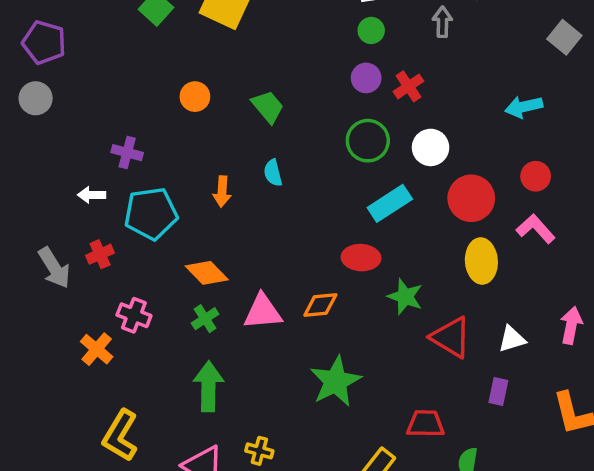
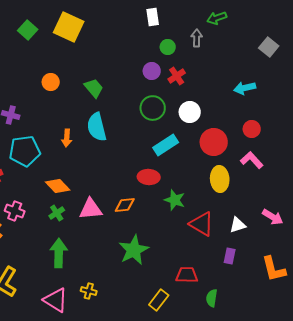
green circle: (371, 30) -> (168, 47), moved
cyan semicircle: (273, 173) -> (97, 127), size x1.8
pink arrow: (571, 325) -> (273, 217), turned 110

